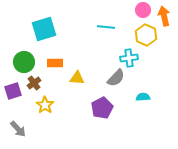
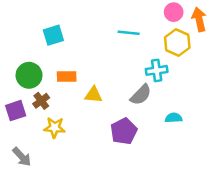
cyan square: (44, 29) -> (53, 35), size x0.7
yellow star: (45, 105) -> (55, 128), turned -30

